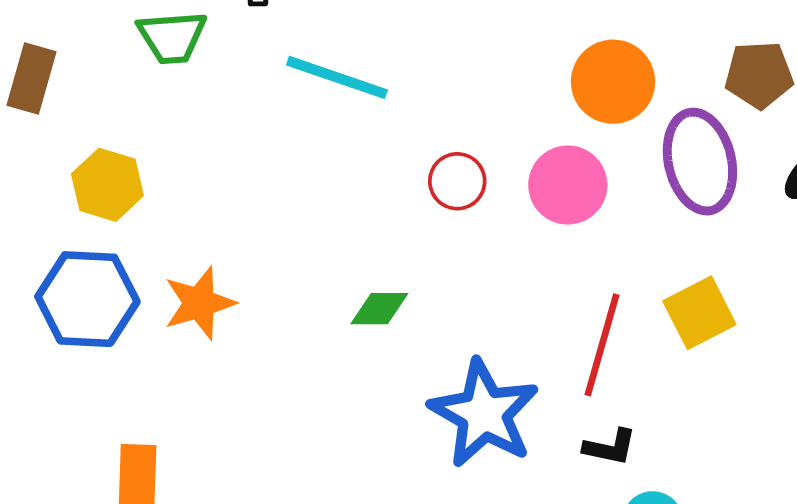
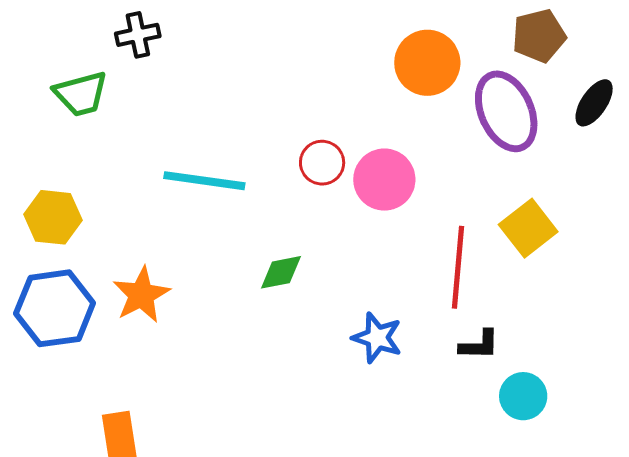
cyan line: (337, 77) -> (204, 181), moved
pink circle: (568, 185) -> (384, 180), moved
blue star: (484, 414) -> (377, 338), size x0.6

